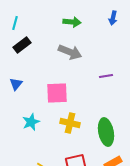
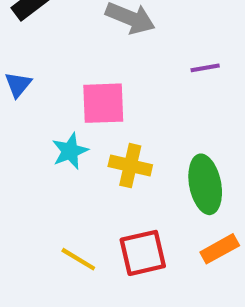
cyan star: (31, 122) -> (70, 151), moved

